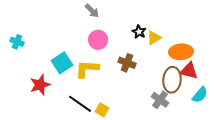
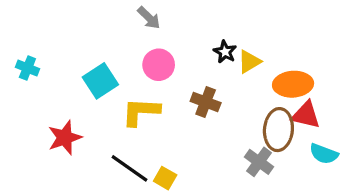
cyan square: (62, 63) -> (100, 81), moved
cyan semicircle: (200, 95) -> (324, 154), turned 72

